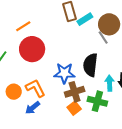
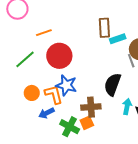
orange line: (23, 26) -> (44, 33), moved
blue star: (64, 73) -> (66, 85), moved
green cross: (97, 101) -> (70, 127), moved

